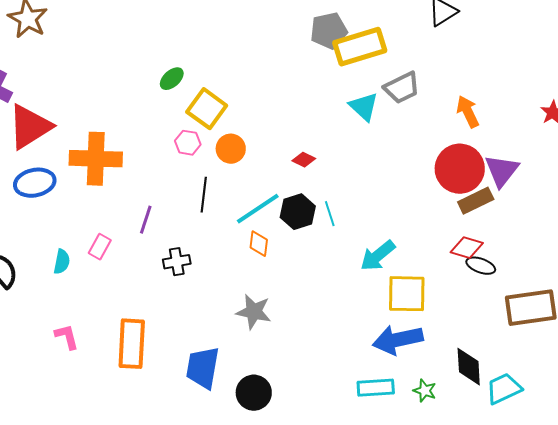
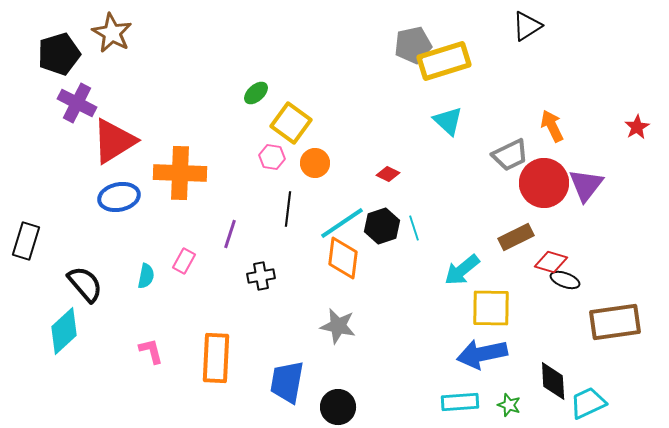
gray trapezoid: (402, 88) -> (510, 155), moved
brown rectangle: (476, 201) -> (516, 237), moved
orange diamond: (259, 244) -> (343, 258), size x1.6

